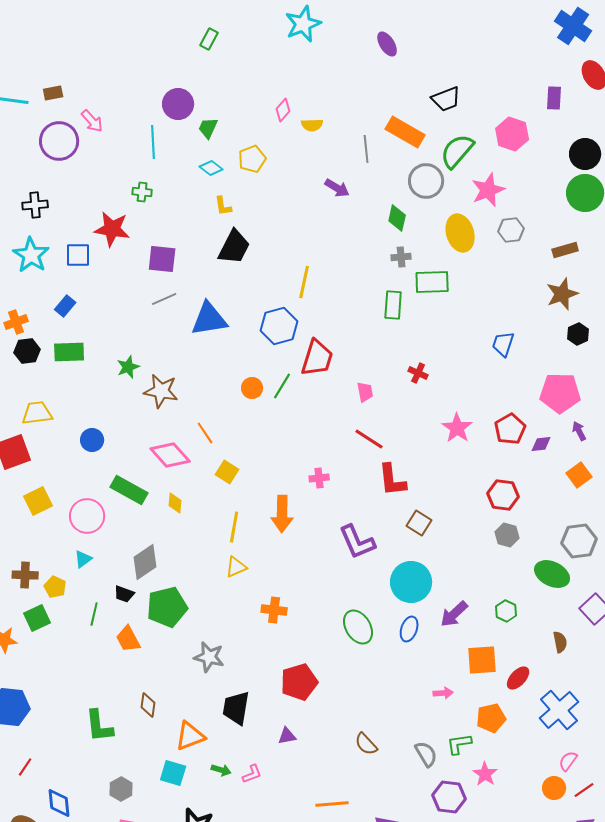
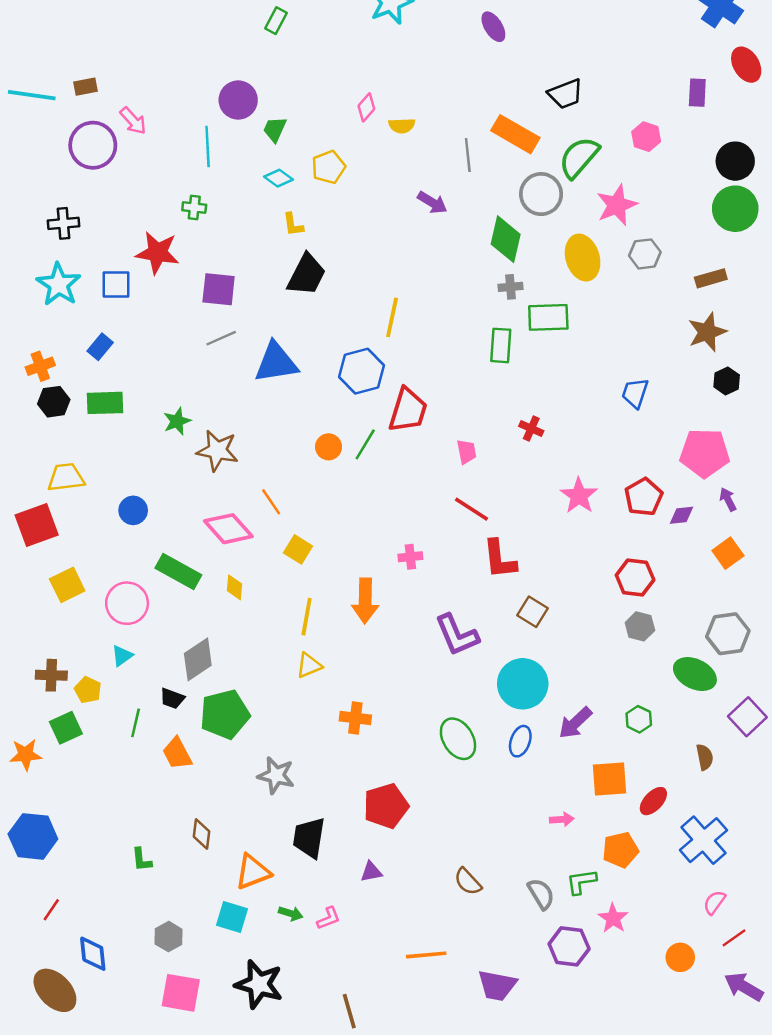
pink hexagon: (512, 134) -> (646, 137), size x0.7
green diamond: (397, 218) -> (506, 239), size x1.4
green L-shape: (99, 726) -> (142, 860), size x0.6
orange circle: (554, 788) -> (680, 957), moved

